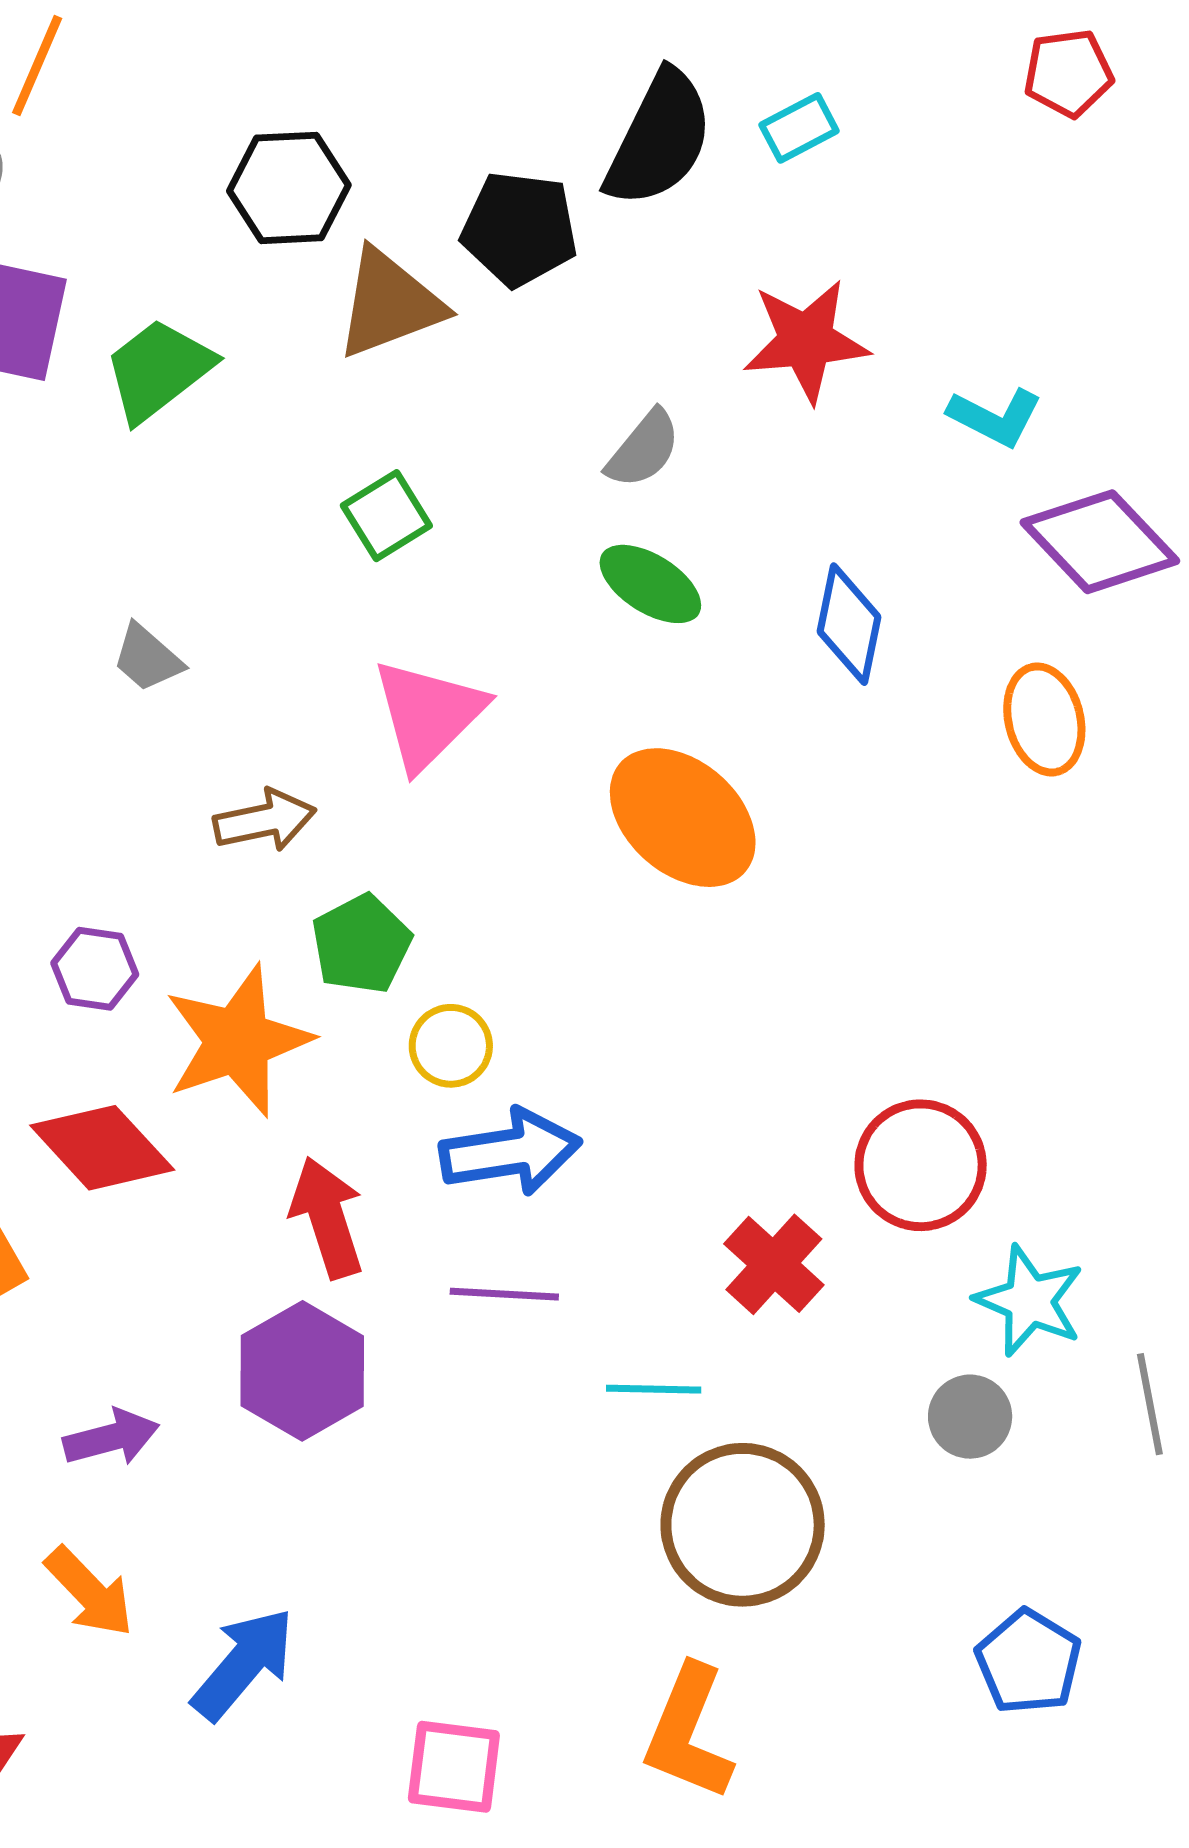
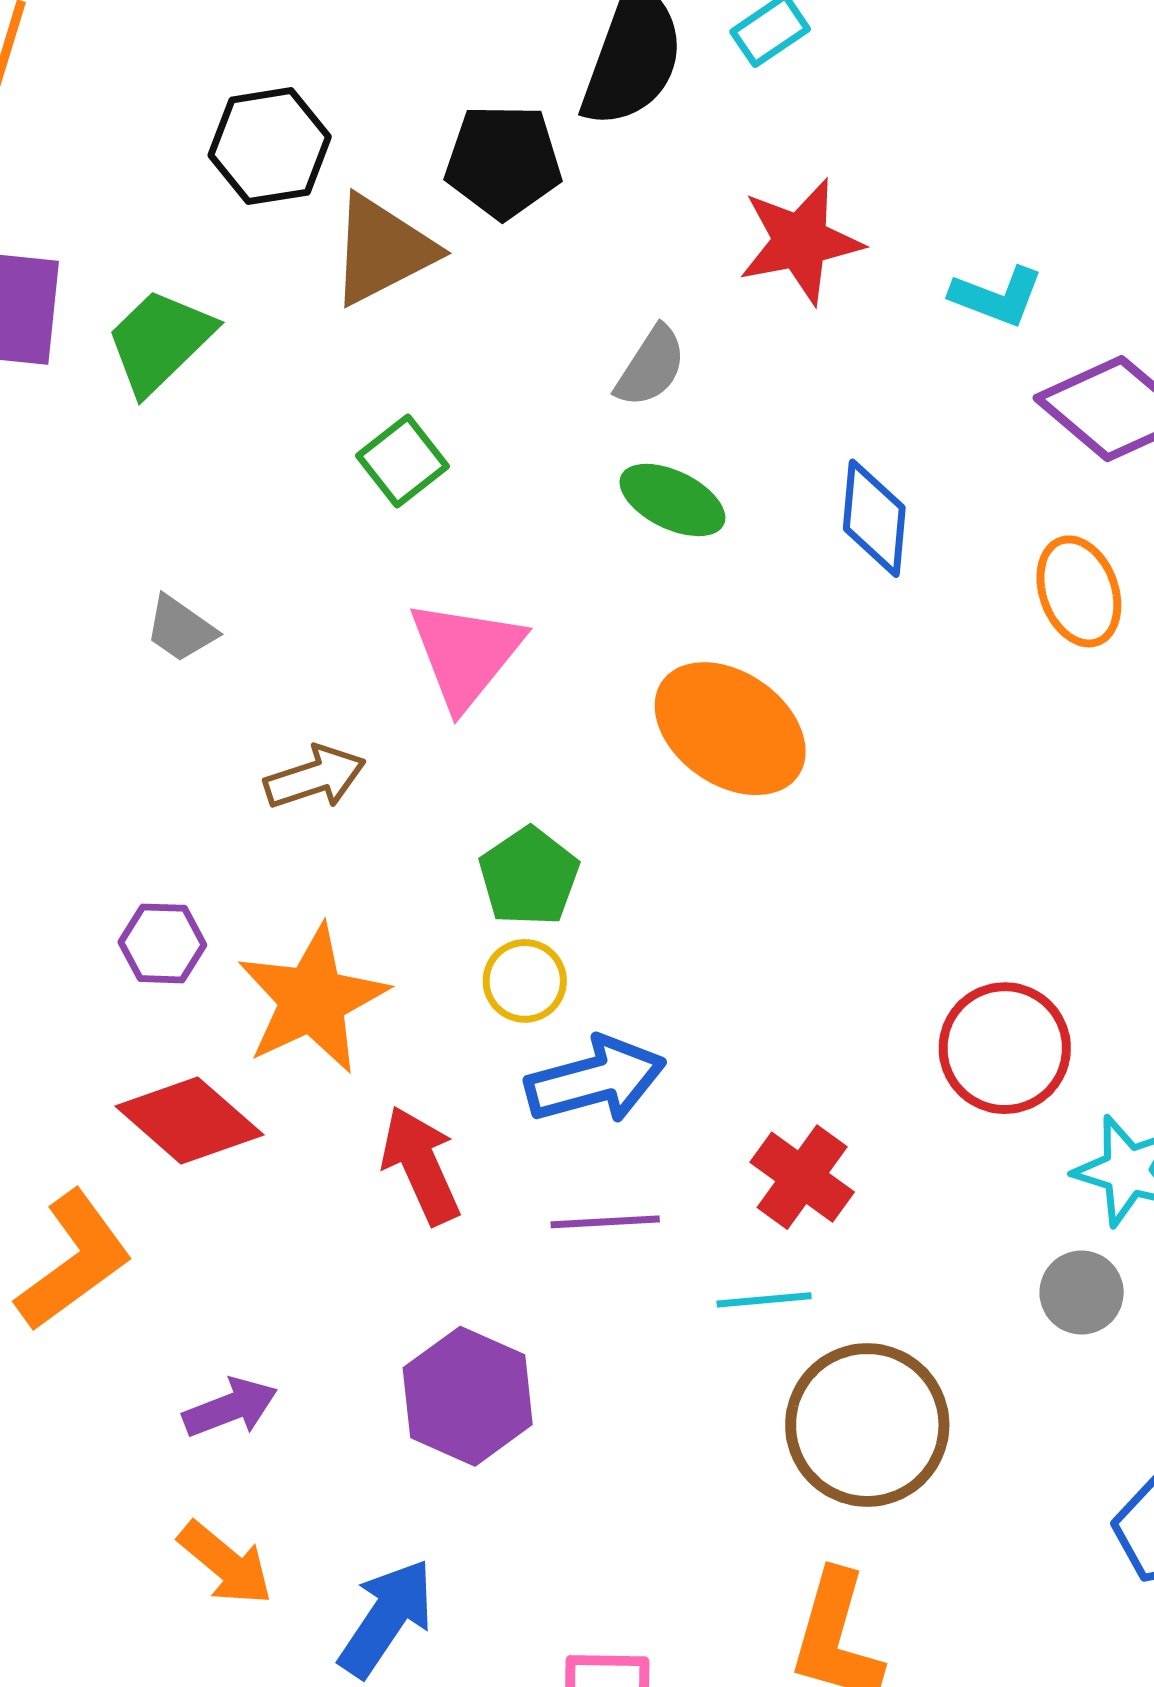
green pentagon: (361, 944) -> (529, 877), moved
red cross: (774, 1264) -> (802, 1177), moved
purple hexagon: (302, 1371) -> (468, 1396), moved

